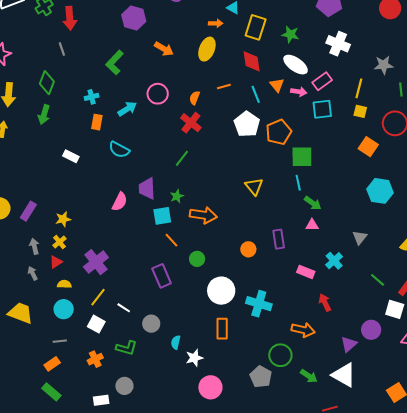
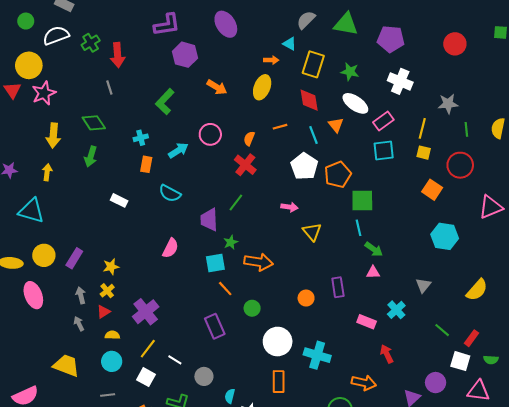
green diamond: (47, 83) -> (94, 123), turned -55
pink arrow: (299, 92) -> (289, 207), moved
purple trapezoid: (147, 188) -> (209, 220), moved

